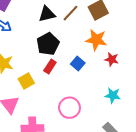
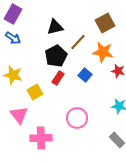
brown line: (71, 13) -> (78, 42), moved

